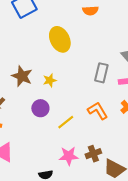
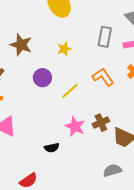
yellow star: (50, 80) -> (64, 49), moved
pink star: (69, 156) -> (75, 126), turned 30

